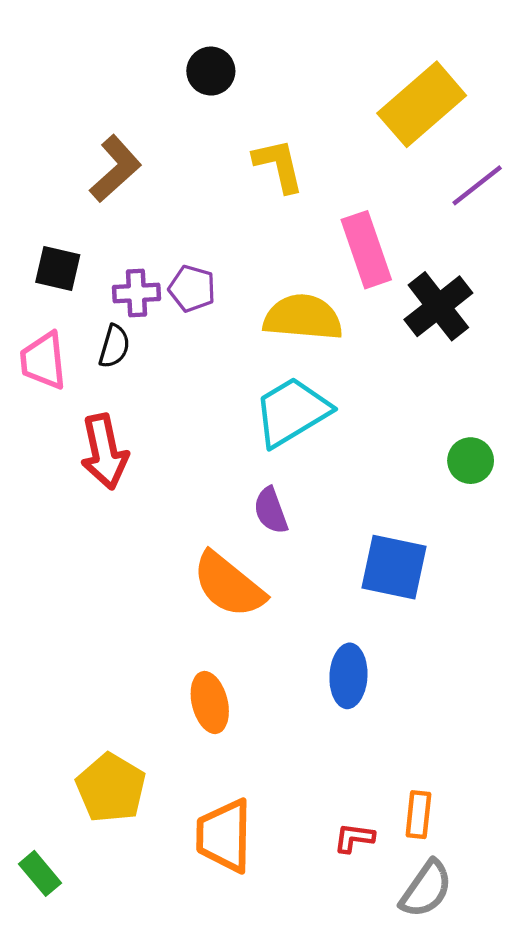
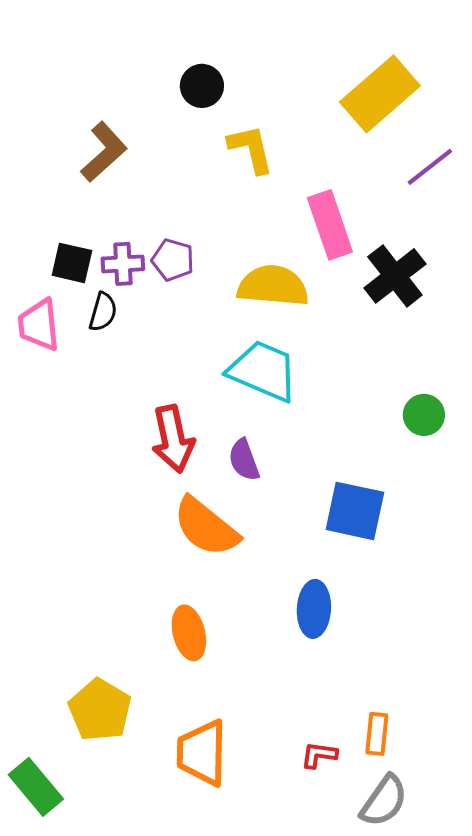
black circle: (211, 71) -> (202, 86), moved
black square: (58, 269) -> (72, 263), moved
cyan trapezoid: (292, 412) -> (263, 371), turned 54
red arrow: (104, 452) -> (173, 439), moved
green rectangle: (40, 873) -> (36, 787), size x1.4

